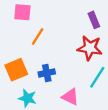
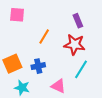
orange line: (38, 36) -> (44, 37), moved

